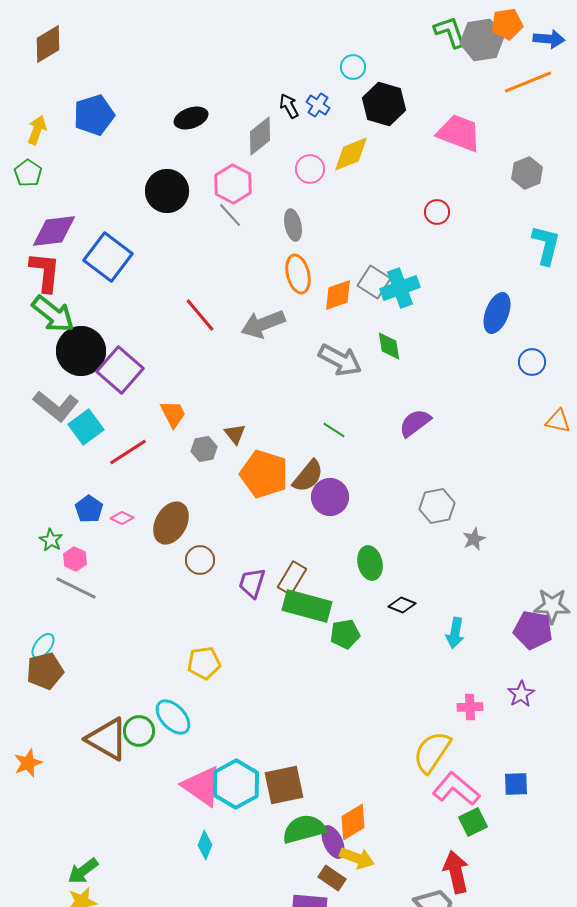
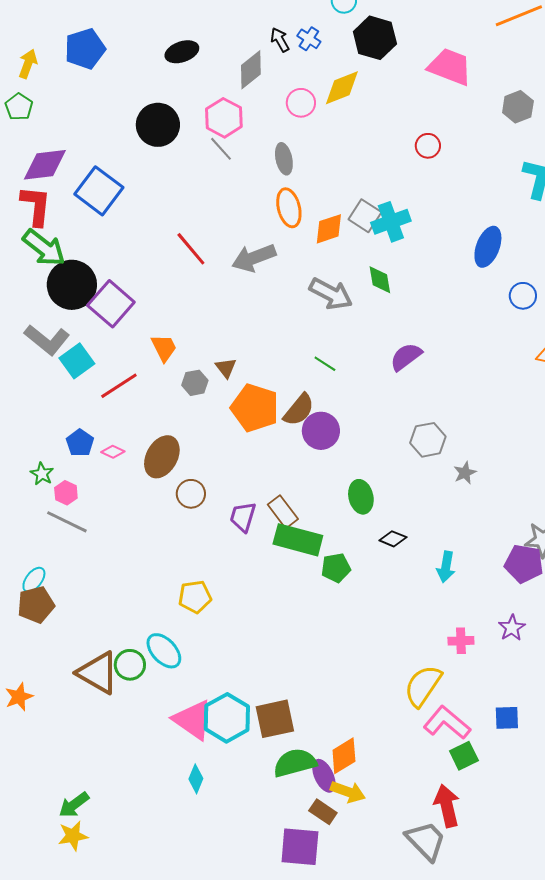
brown rectangle: (292, 578) -> (283, 512), turned -68

